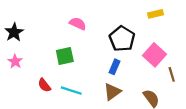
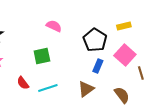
yellow rectangle: (156, 14) -> (124, 26), moved
blue rectangle: (114, 67) -> (98, 66), moved
cyan line: (71, 91) -> (48, 88), turned -36

